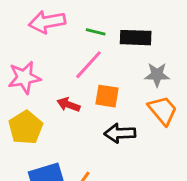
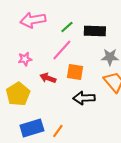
green line: (96, 32) -> (67, 27), turned -56
pink star: (24, 78) -> (25, 59), moved, size x0.6

